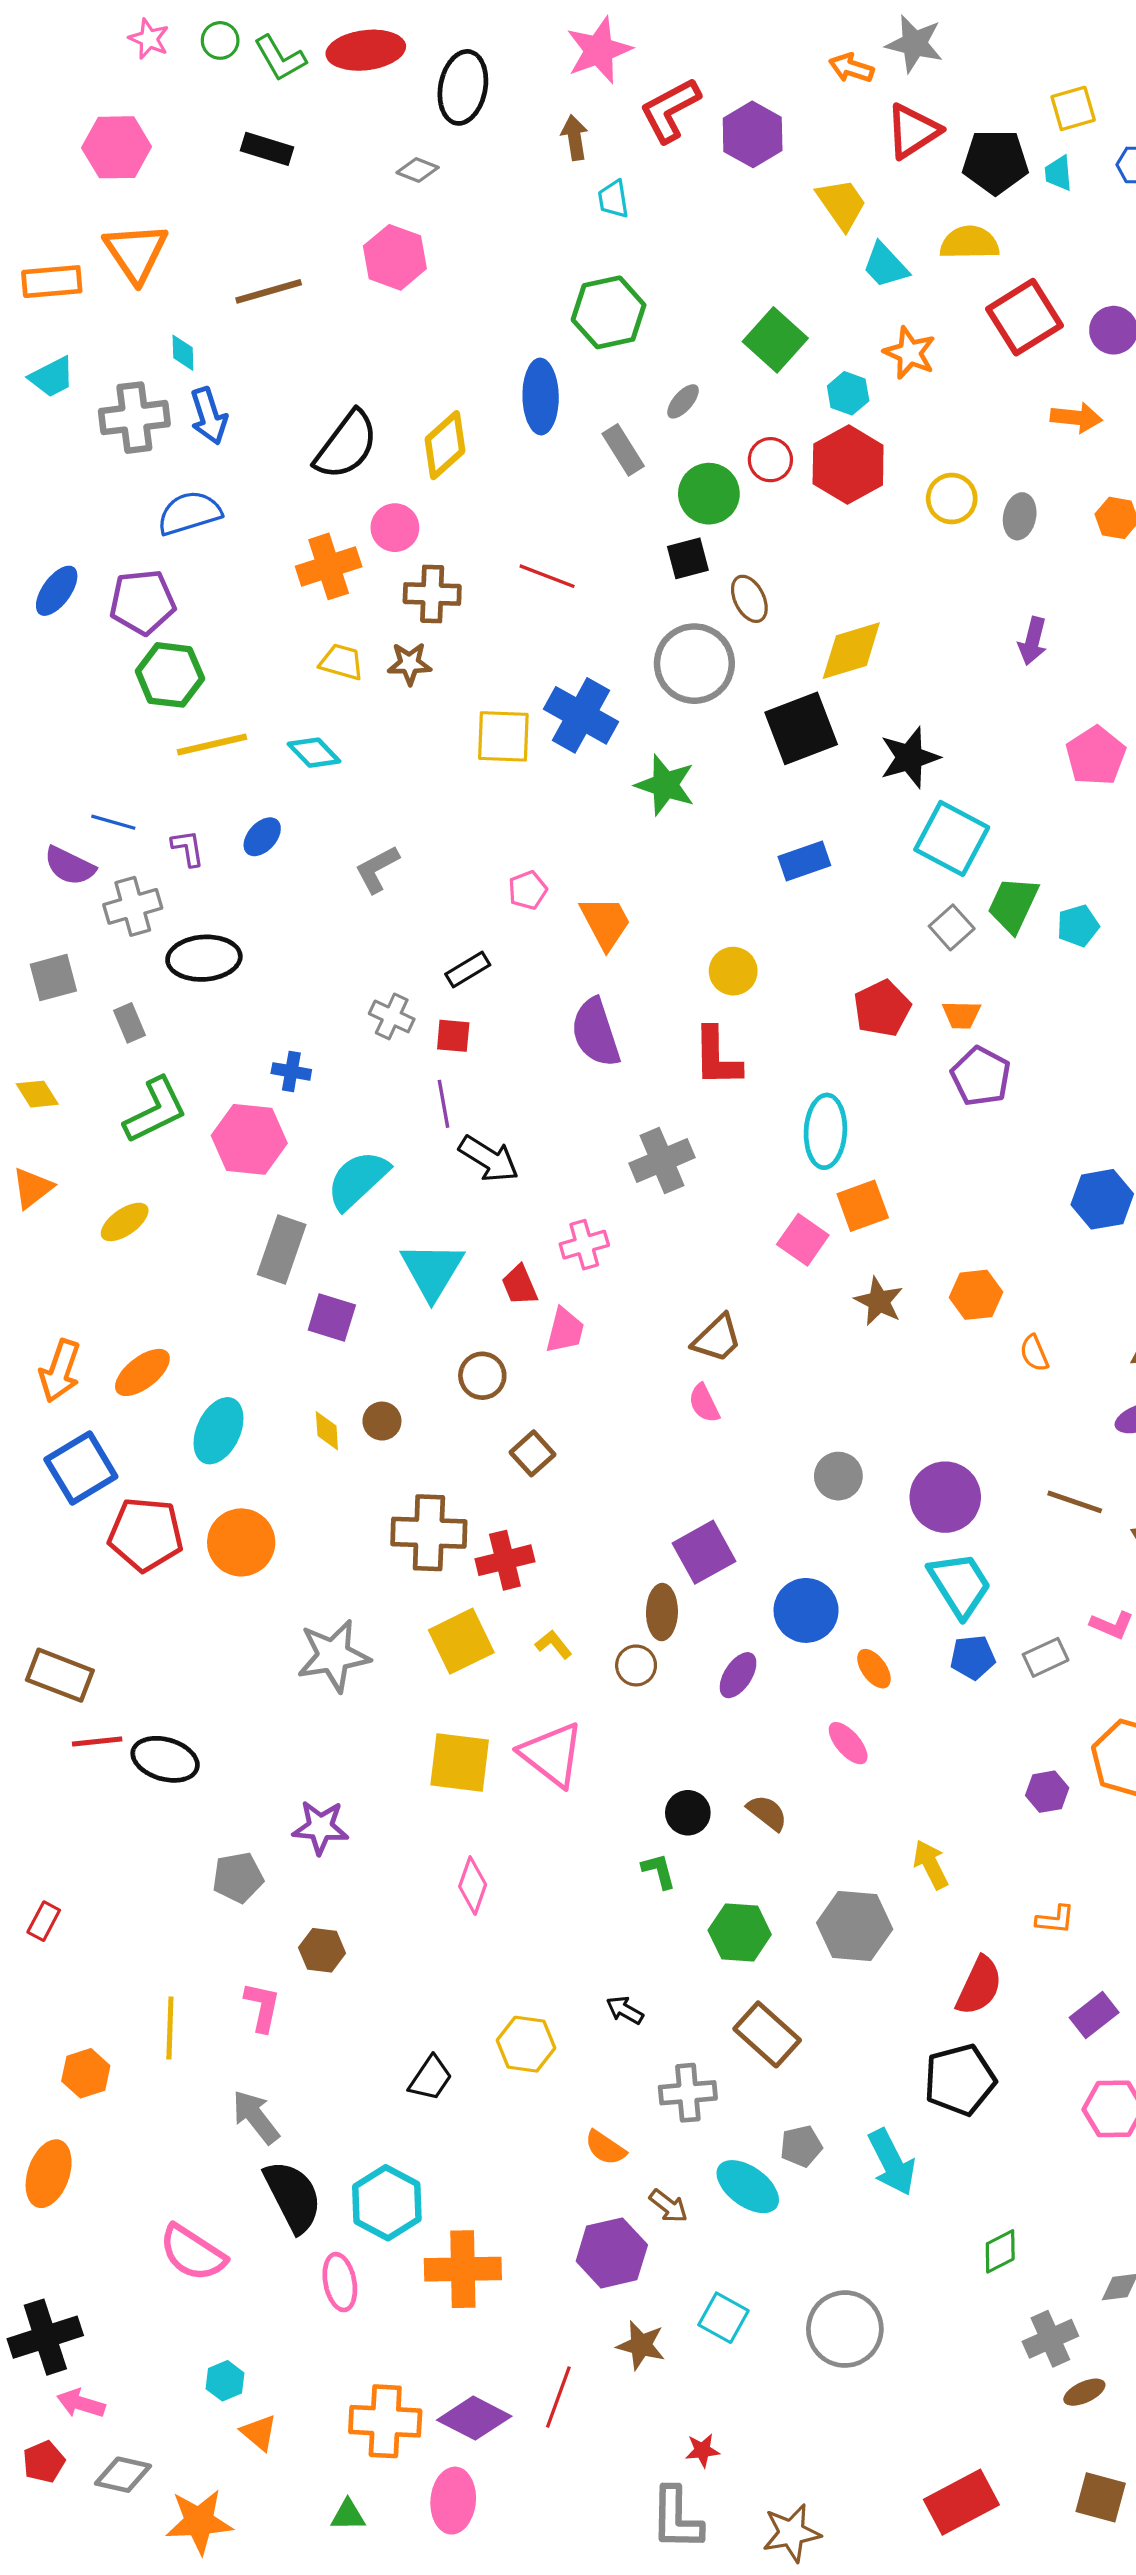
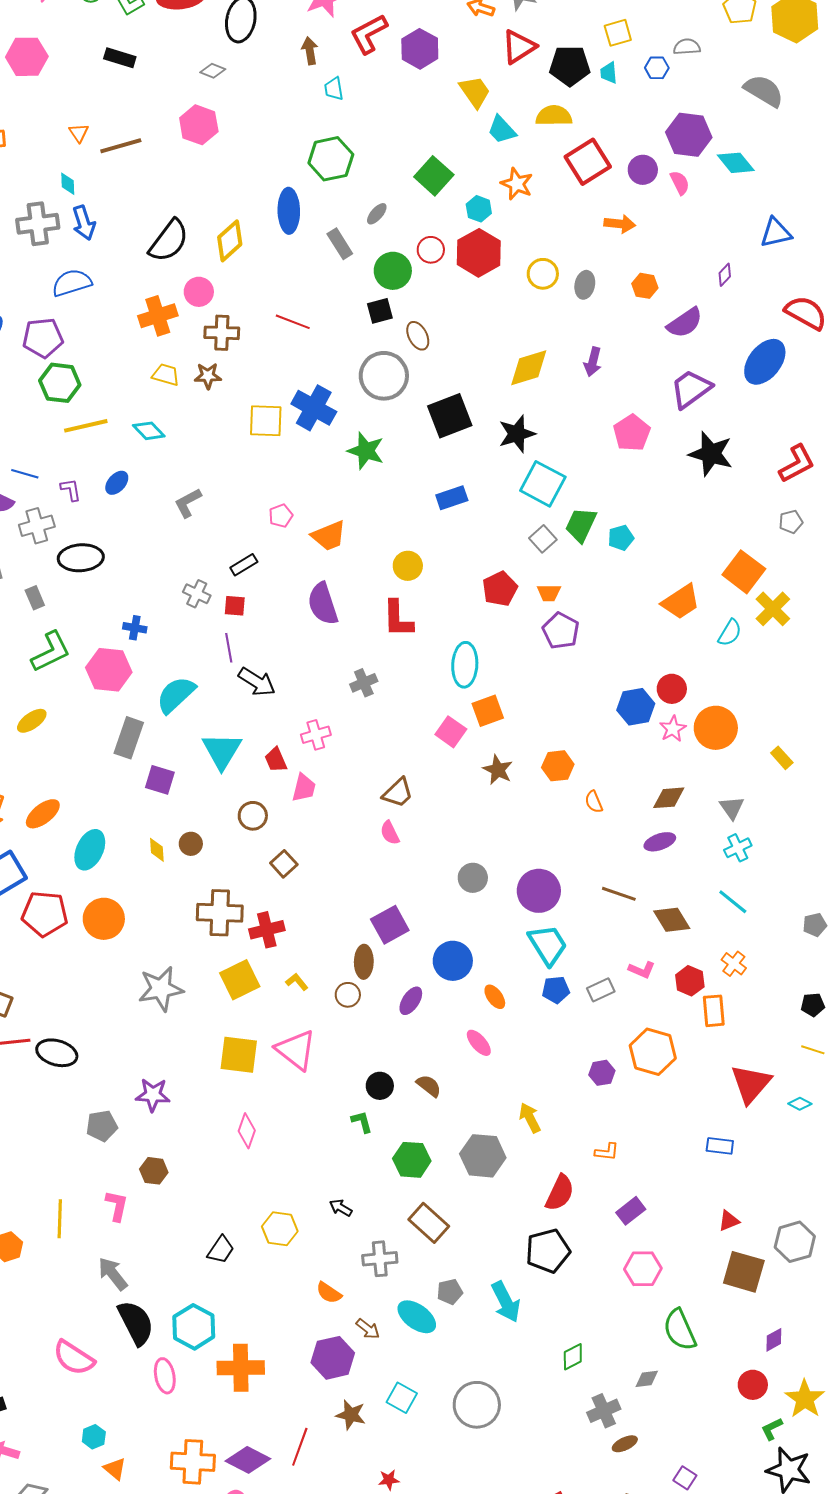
orange triangle: (136, 252) -> (79, 133), moved, size x0.5
yellow diamond: (851, 651) -> (529, 368), moved
orange trapezoid: (605, 923) -> (329, 536), turned 96
gray cross: (662, 1160) -> (364, 683), size x0.7

